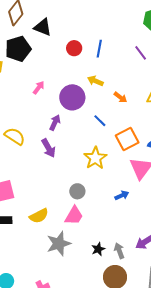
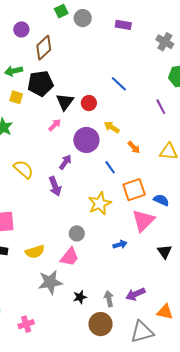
black triangle: (43, 27) -> (65, 102), moved, turned 36
red circle: (74, 48) -> (89, 103), moved
blue line: (99, 49) -> (119, 84), moved, turned -66
black star: (98, 249) -> (80, 297), moved

